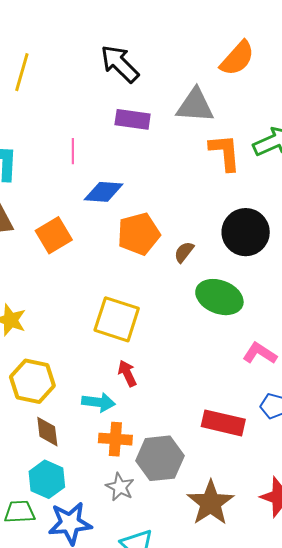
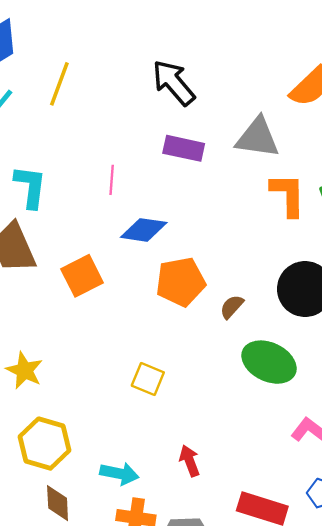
yellow square: (117, 319) -> (148, 379), size x0.6
red arrow: (127, 373) -> (190, 461), moved

